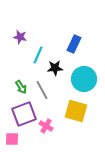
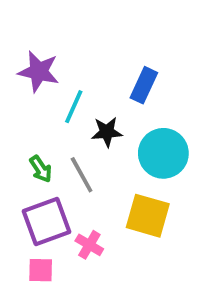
purple star: (20, 37) -> (39, 72), size x1.5
pink square: (12, 139) -> (41, 270), moved

